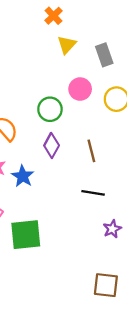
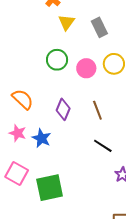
pink circle: (80, 89) -> (86, 68), moved
green circle: (50, 109) -> (57, 60), moved
black line: (93, 193) -> (103, 146), turned 30

